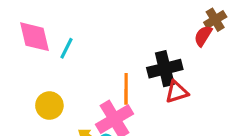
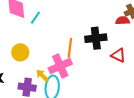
red semicircle: (203, 36) -> (123, 21), turned 48
red triangle: (177, 92) -> (118, 55), moved, turned 35

